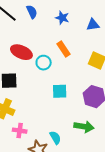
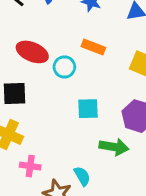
orange rectangle: (64, 49) -> (93, 47), turned -35
green arrow: (84, 127) -> (114, 147), moved

